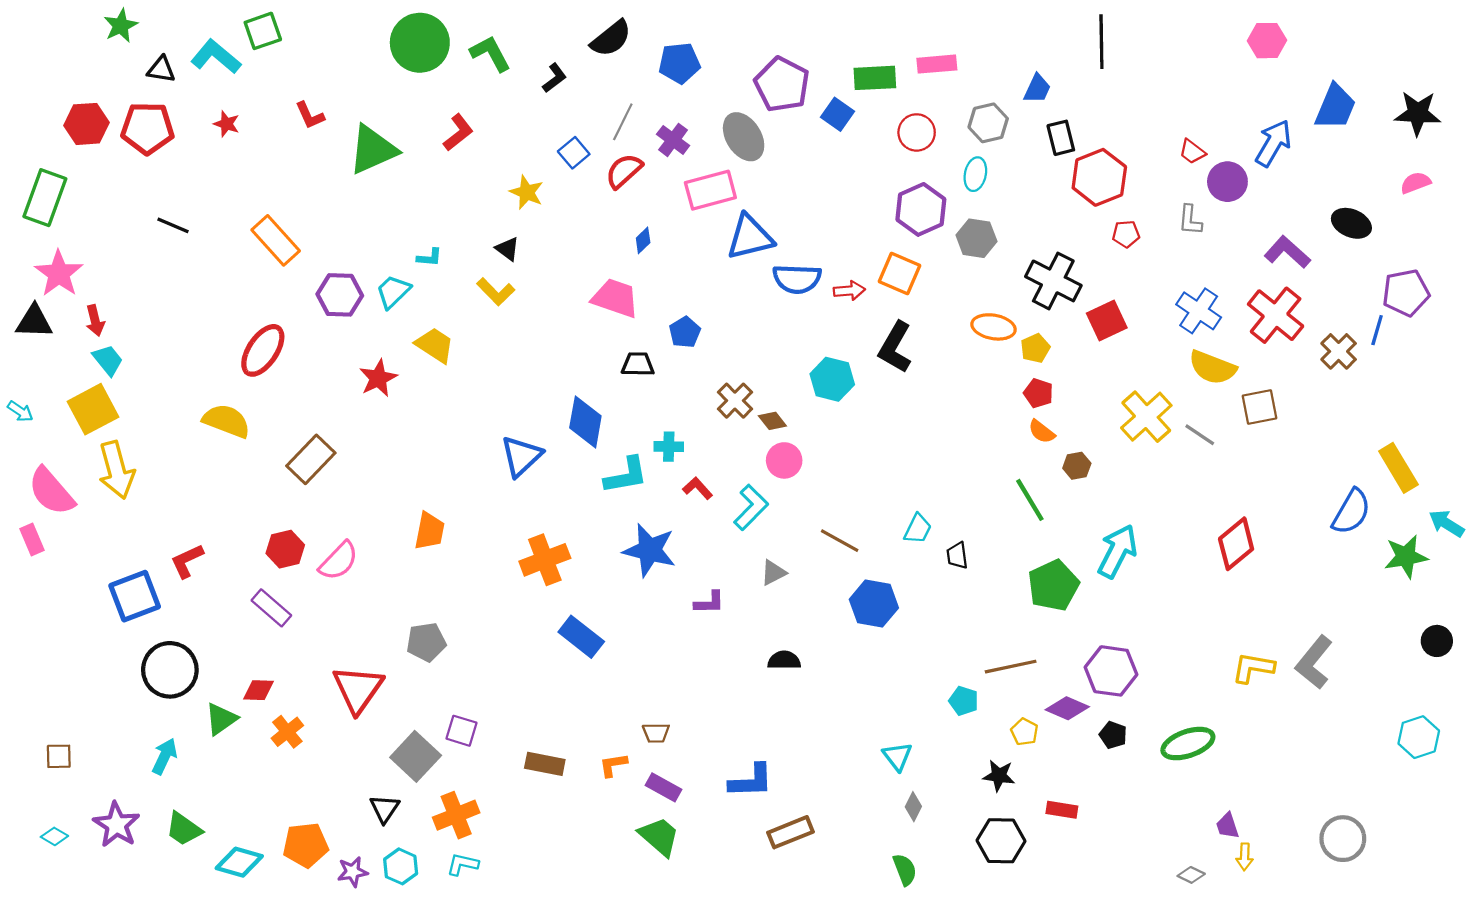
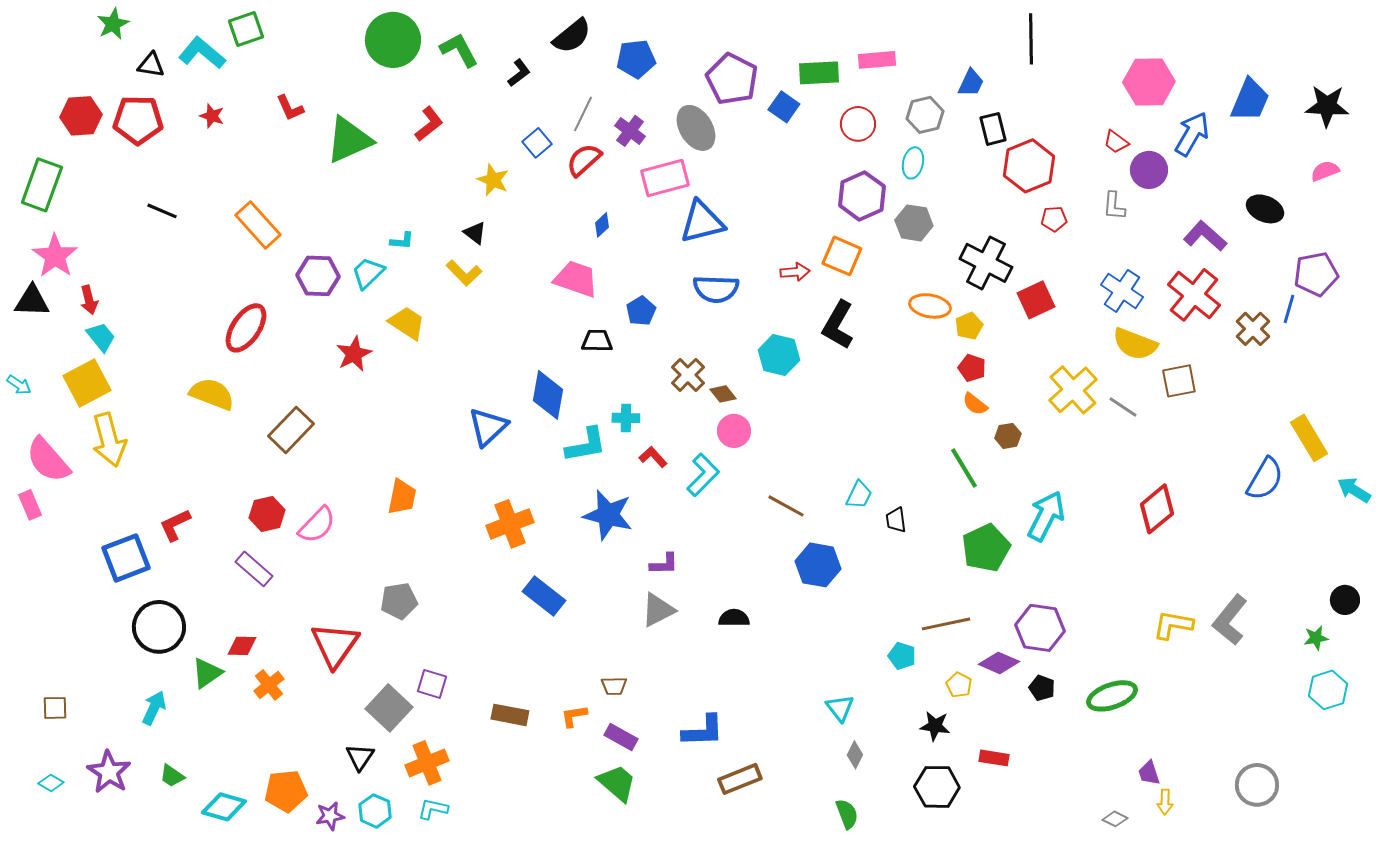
pink hexagon: (1267, 41) -> (1149, 82), moved, size x1.4
blue semicircle: (797, 279) -> (716, 289), moved
green star: (1406, 557) -> (1316, 638), moved, size x0.6
gray triangle: (773, 573) -> (658, 610), moved, size x1.4
green trapezoid: (184, 829) -> (172, 776), size x0.7

